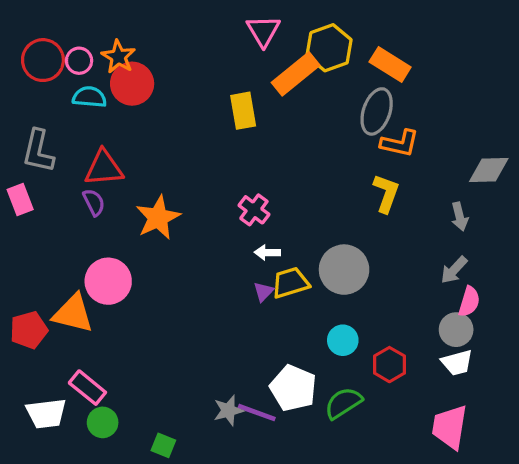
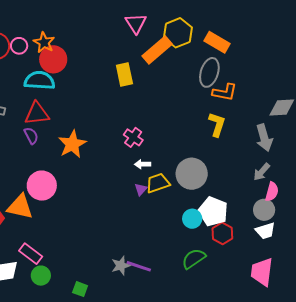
cyan semicircle: (89, 97) -> (39, 81), moved, size x1.4
gray arrow: (460, 217) -> (264, 138), size x1.5
white pentagon: (293, 388) -> (213, 211), moved

